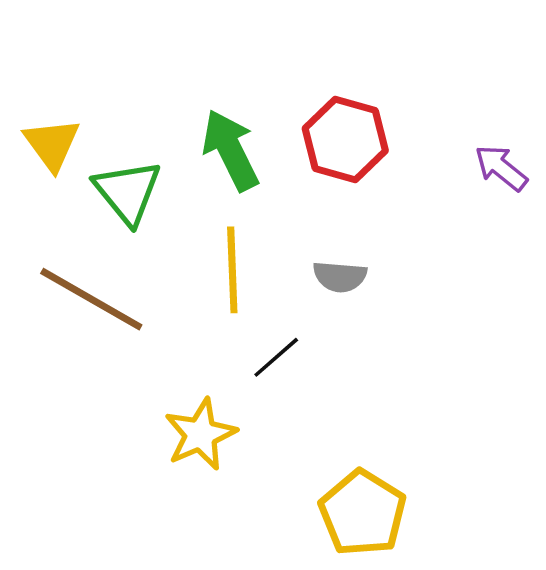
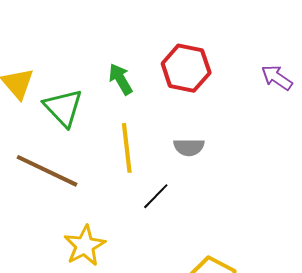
green arrow: (231, 150) -> (121, 79), size x0.7
yellow star: (201, 434) -> (85, 246), moved

